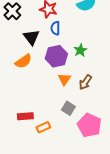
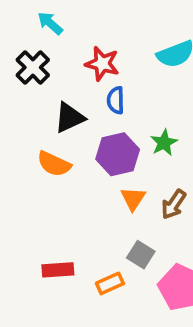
black triangle: (31, 37) -> (69, 118), turned 42
orange semicircle: (23, 61) -> (54, 164), turned 60
orange rectangle: (43, 127) -> (110, 283), moved

